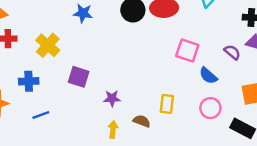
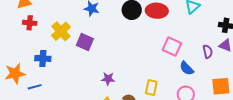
purple semicircle: (232, 52) -> (208, 52), turned 32
purple square: (79, 77) -> (85, 42), moved
blue line: (41, 115) -> (35, 87), moved

